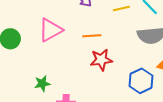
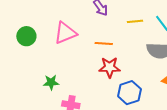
blue hexagon: (141, 81) -> (129, 93), moved

